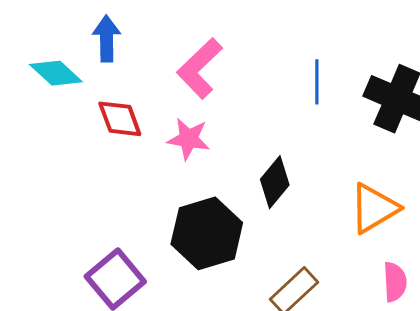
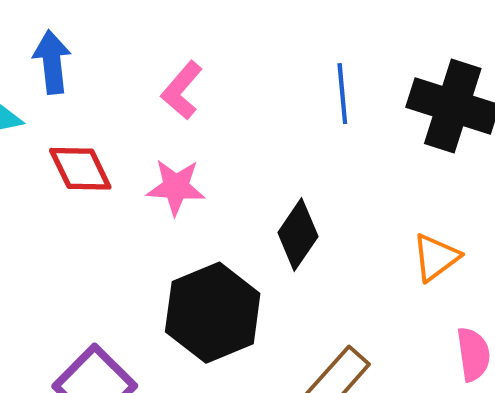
pink L-shape: (200, 68) -> (182, 90), size x0.7
orange triangle: (374, 208) -> (436, 257), size x0.7

